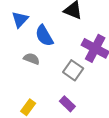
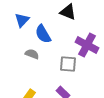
gray square: (73, 70) -> (68, 64), turned -30

